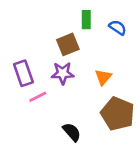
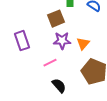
purple star: (63, 73) -> (62, 41), moved
pink line: (38, 97) -> (50, 63), moved

